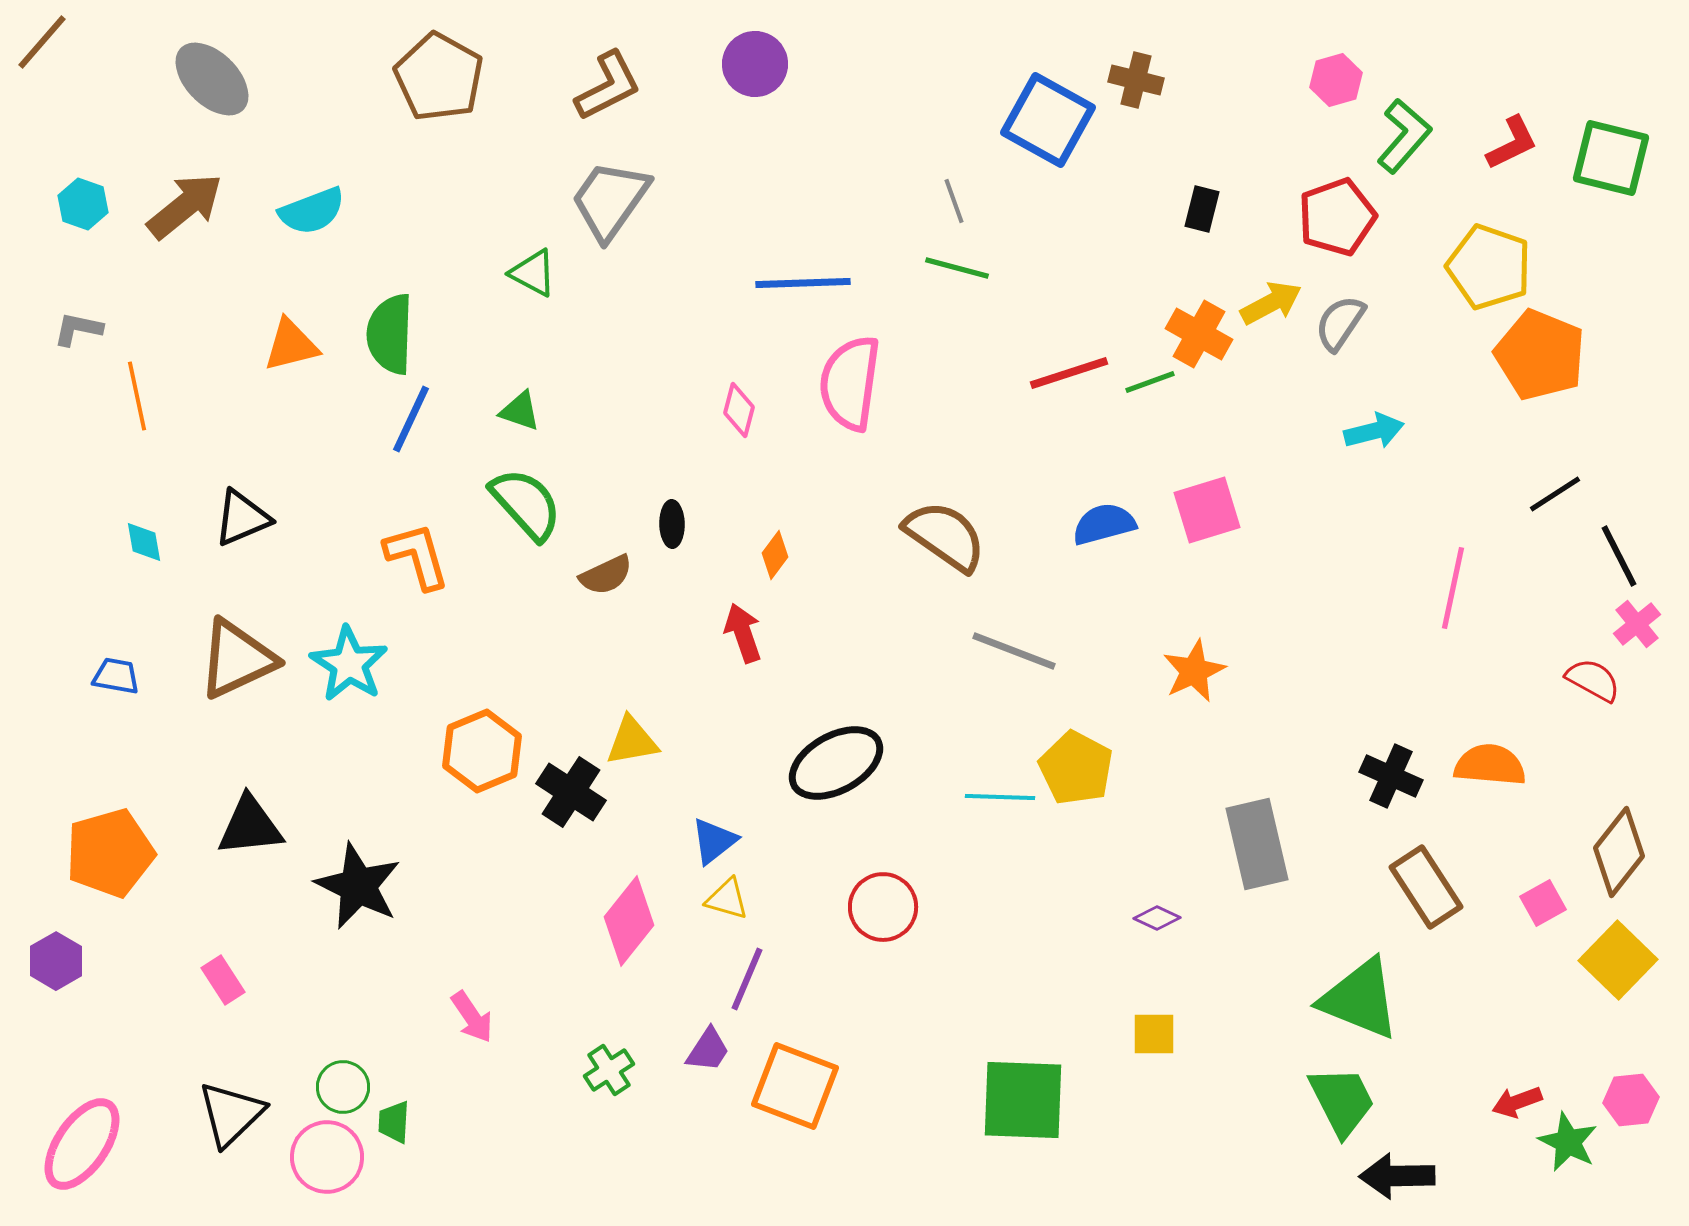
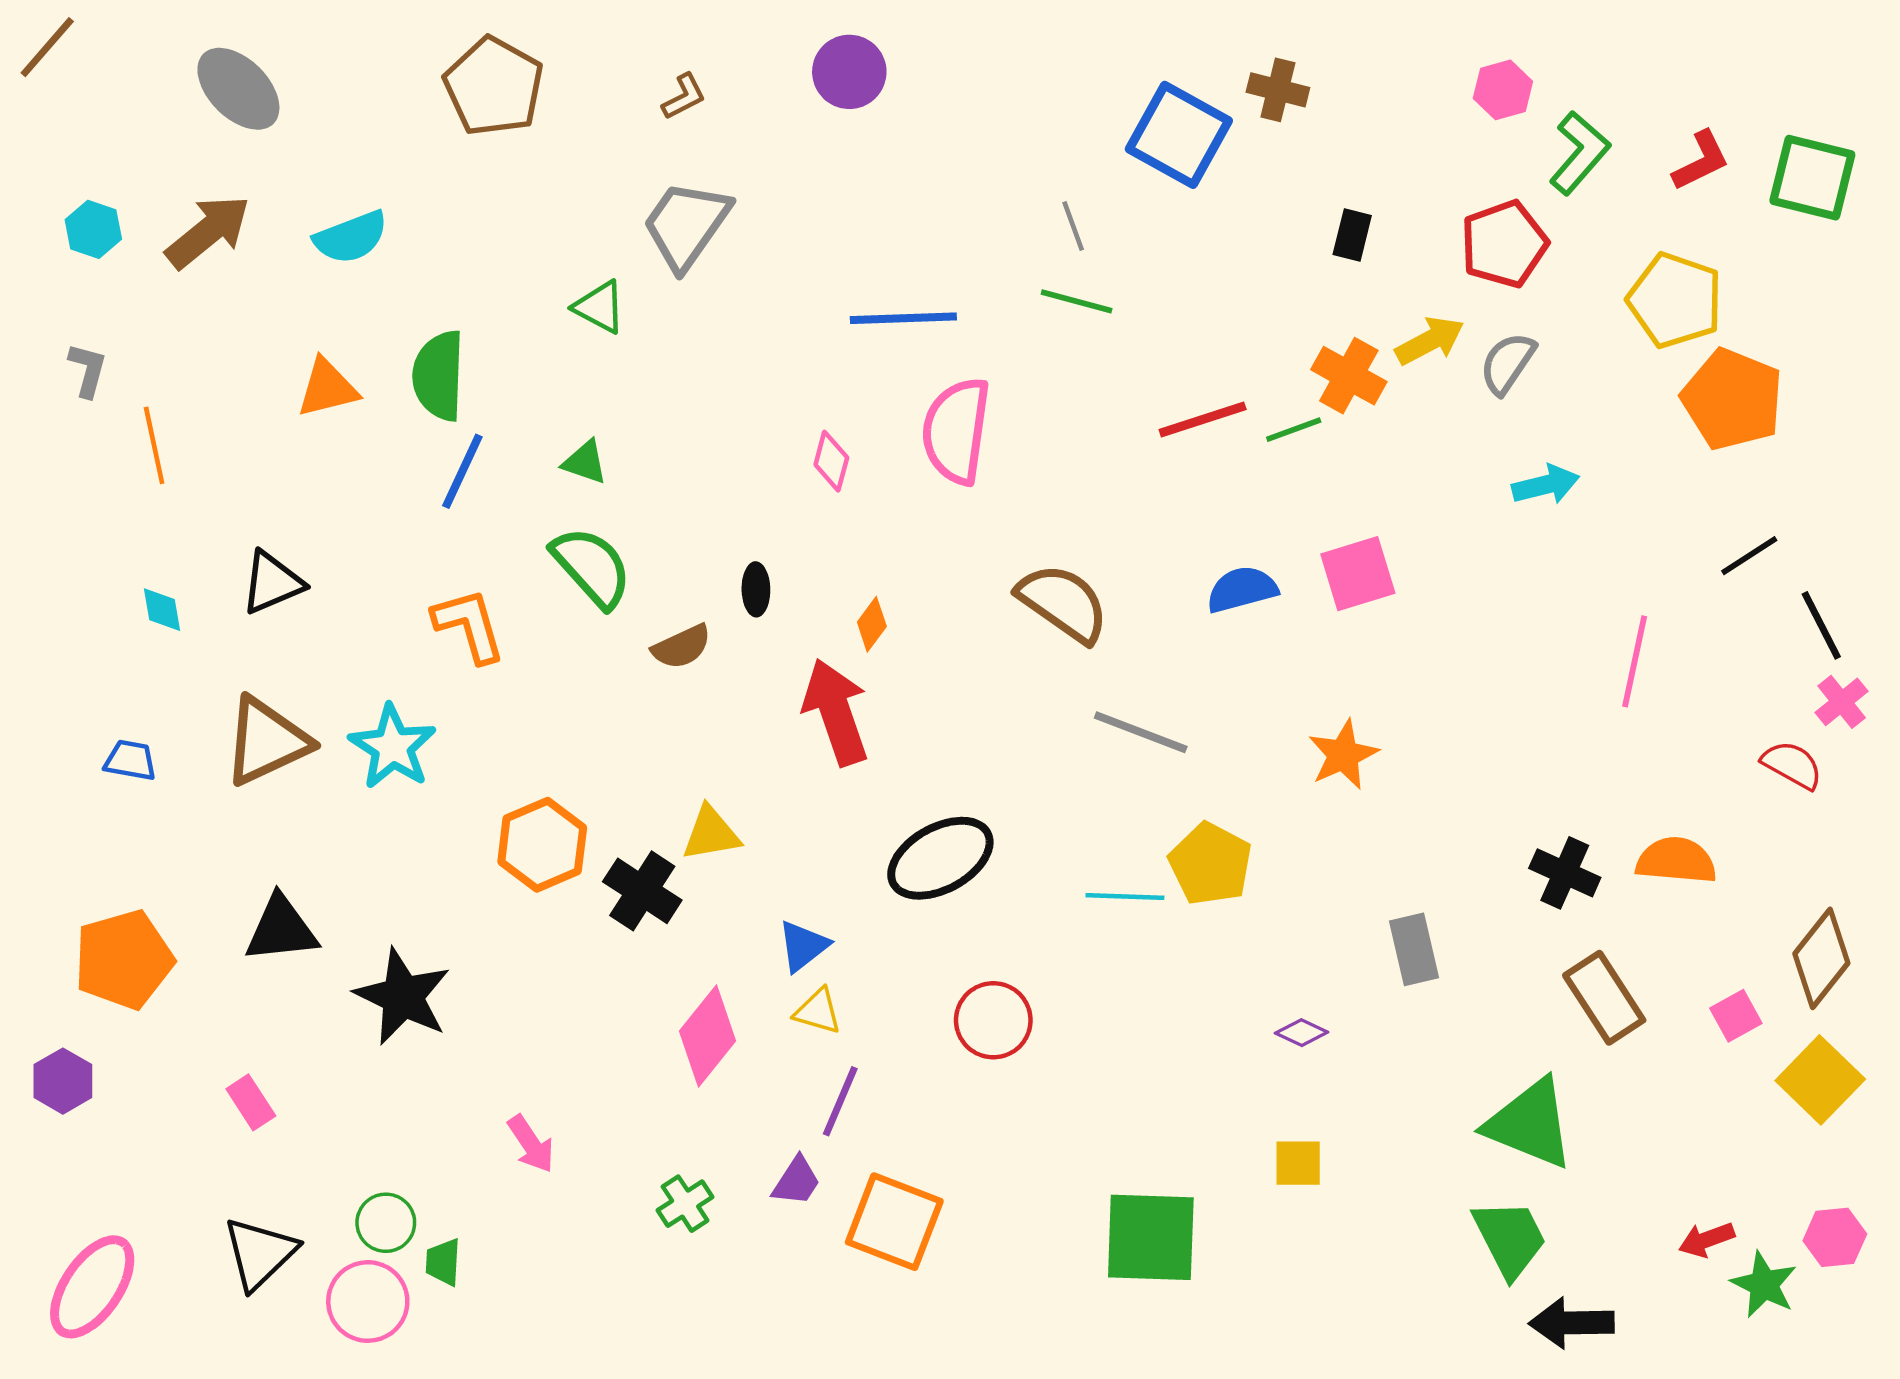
brown L-shape: (608, 86) -> (684, 97), size x0.6
gray L-shape: (78, 329) -> (88, 370), turned 93
red arrow: (743, 633) -> (836, 712), size x1.6
gray rectangle: (1257, 844) -> (1414, 949), size x0.7

